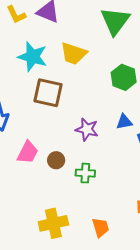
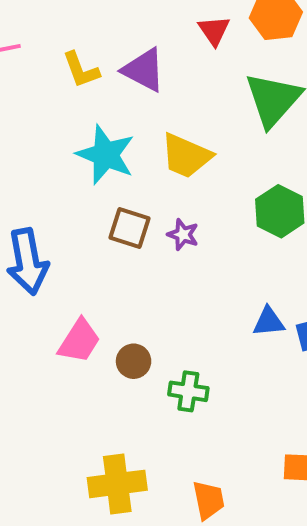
brown square: (48, 93) -> (130, 228), size x0.7
blue triangle: (124, 122) -> (269, 322), moved
purple star: (87, 129) -> (183, 235), moved, size x0.7

